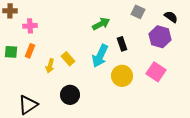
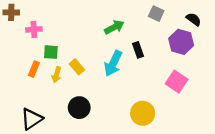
orange rectangle: (30, 51) -> (34, 69), moved
green square: (11, 52) -> (51, 52), moved
yellow circle: (122, 76) -> (143, 113), moved

